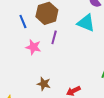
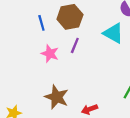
brown star: (44, 84) -> (57, 97), size x1.5

